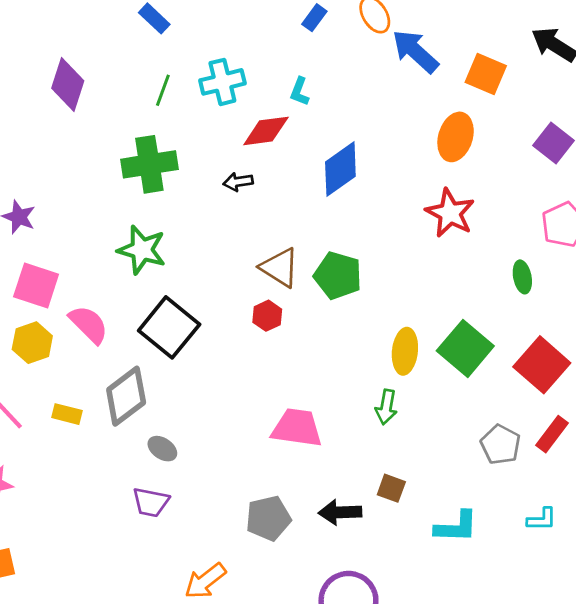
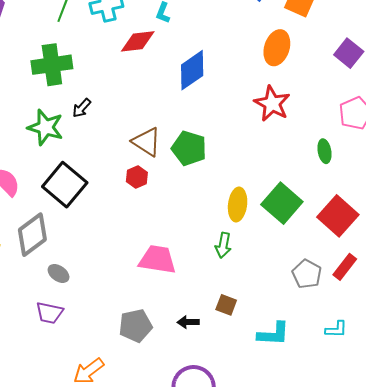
black arrow: (238, 182) -> (82, 108), moved, turned -40
black arrow: (340, 512) -> (188, 322), size x0.7

